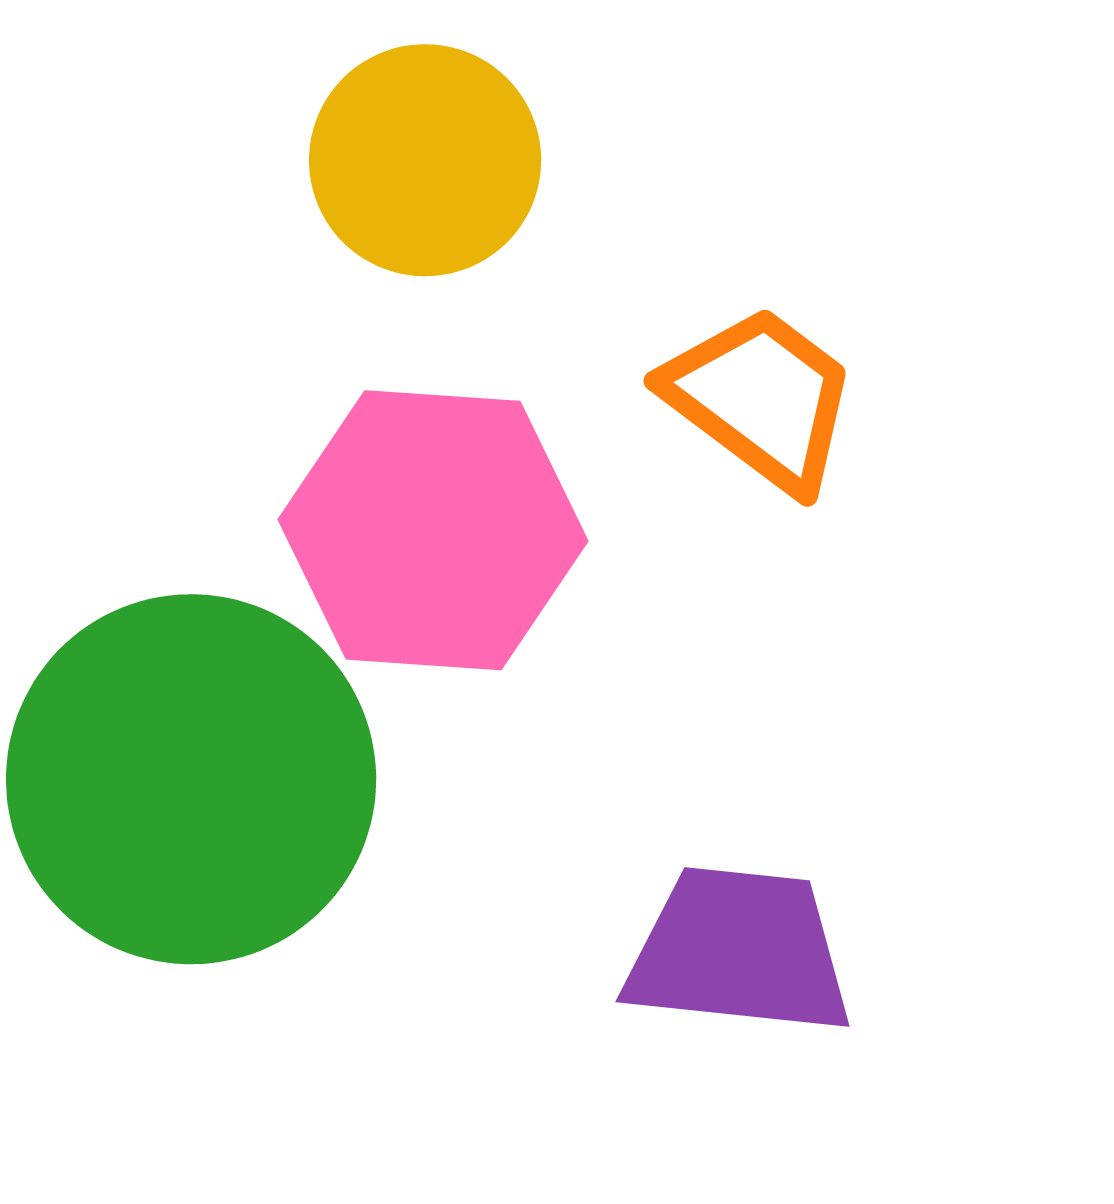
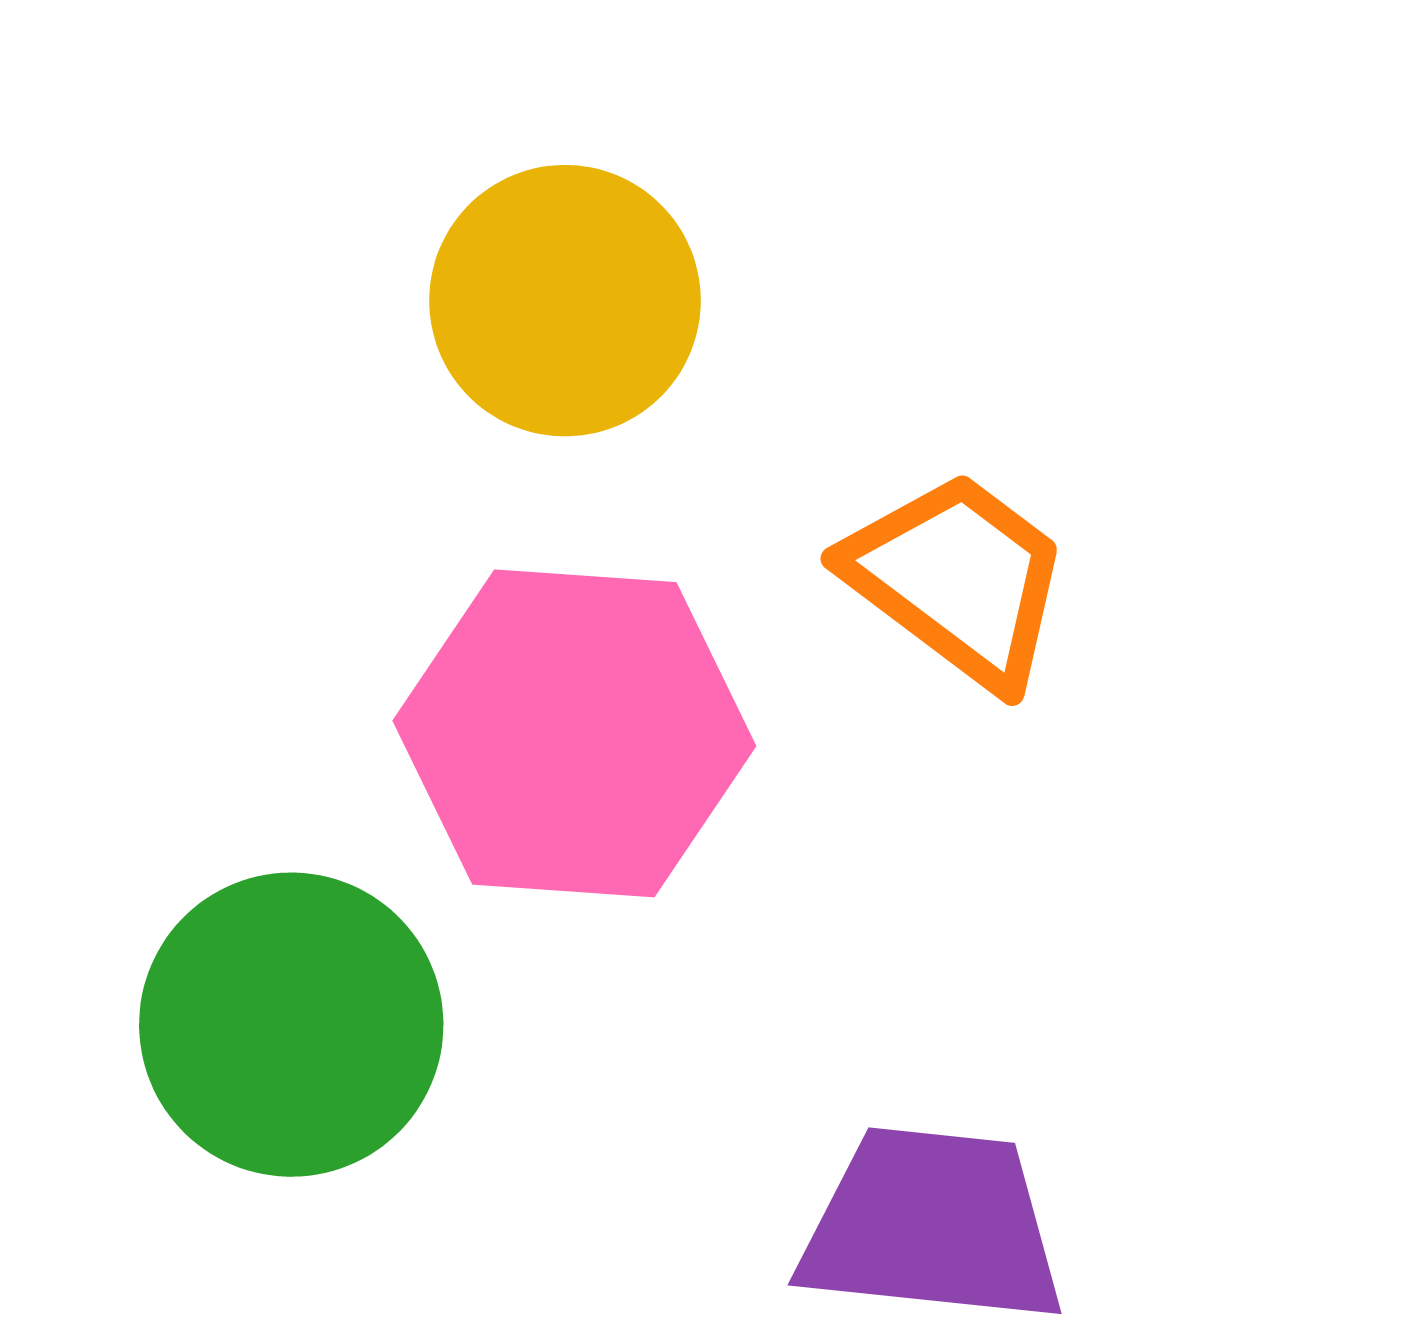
green circle: (191, 779) -> (291, 1025), size x0.7

